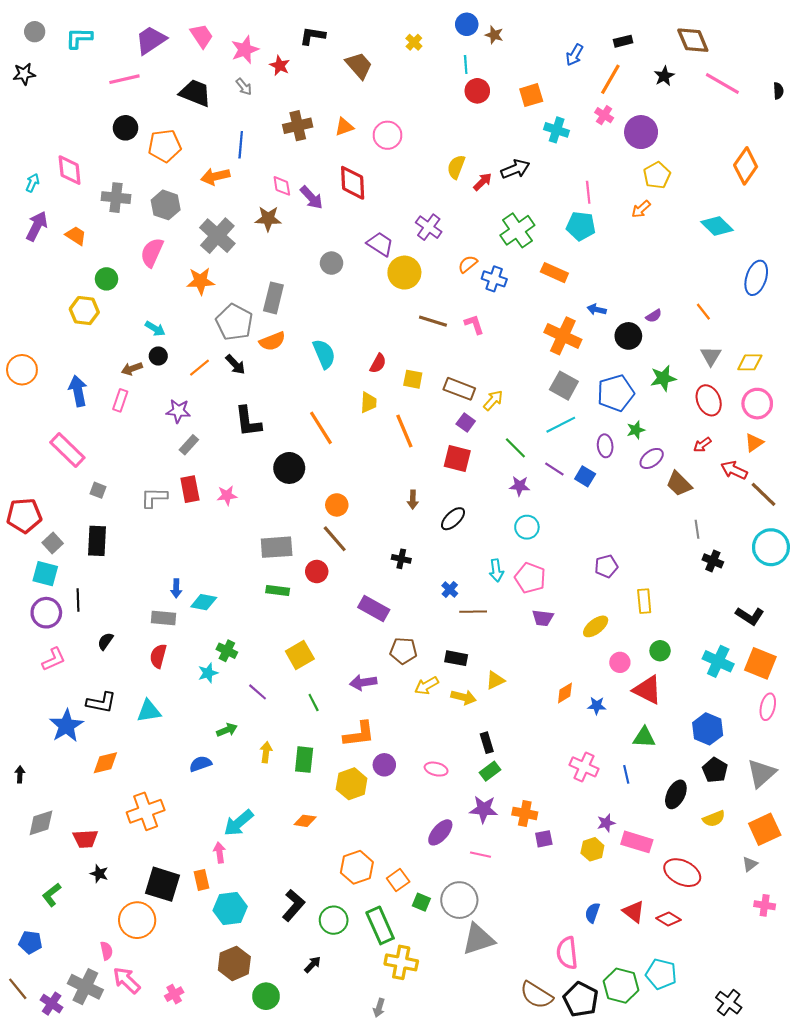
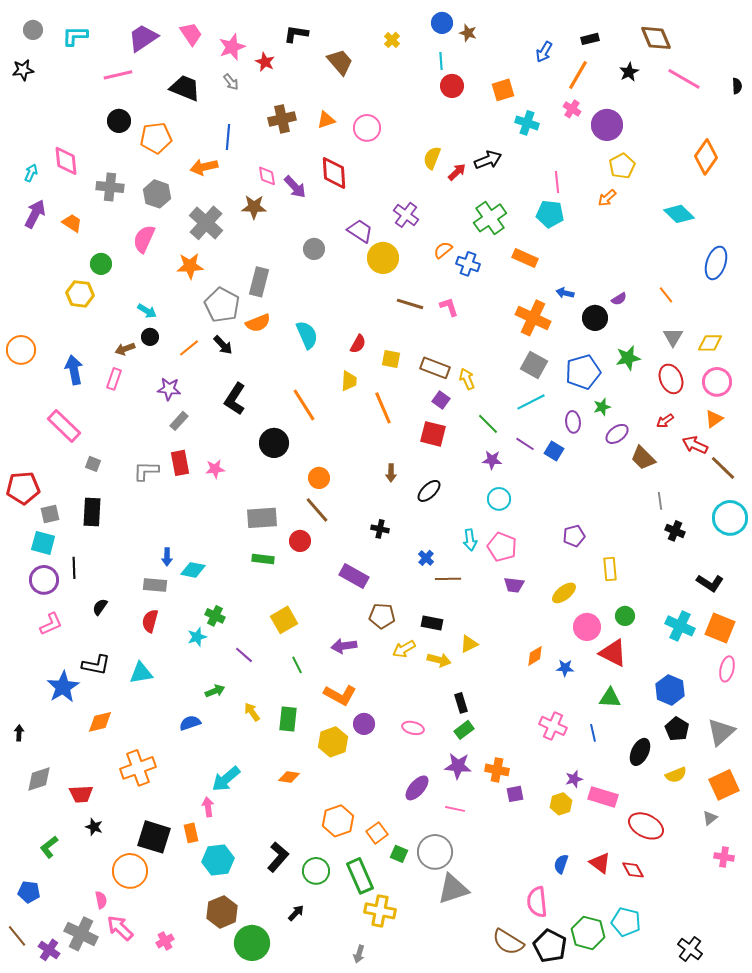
yellow arrow: (493, 400) -> (467, 379), turned -65
black L-shape: (248, 422) -> (235, 399), turned 40
gray square: (53, 543) -> (50, 514), turned 30
pink circle: (620, 662) -> (587, 627), size x1.4
orange L-shape: (359, 734) -> (340, 695), turned 36
yellow arrow: (266, 752) -> (252, 712), turned -42
red diamond: (668, 919) -> (633, 870), turned 30
green circle: (266, 996) -> (252, 943), size x1.4

